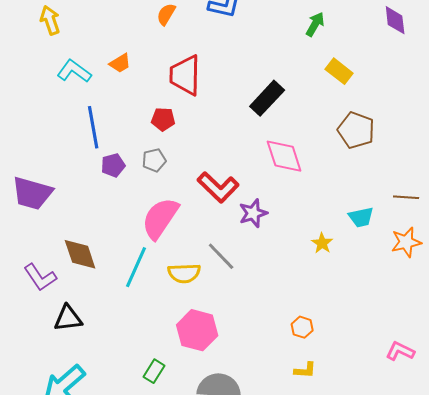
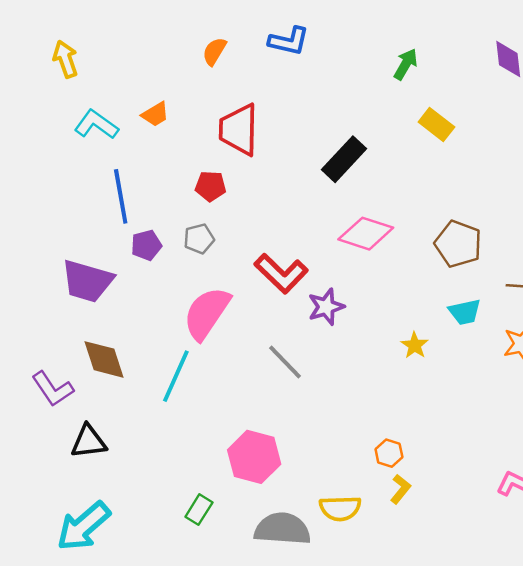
brown pentagon: (356, 130) -> (458, 244), moved
pink diamond: (284, 156) -> (366, 234), turned -54
purple trapezoid: (32, 193) -> (87, 281), moved
yellow semicircle: (184, 273) -> (340, 508), moved
yellow L-shape: (305, 370) -> (400, 489), moved, turned -55

